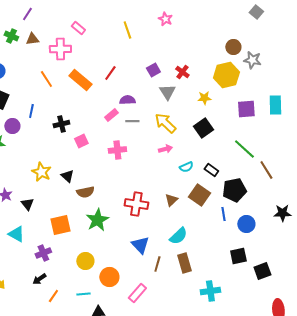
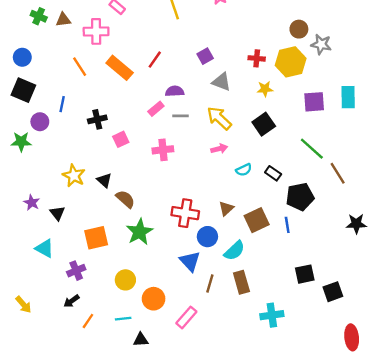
red cross: (182, 72) -> (257, 58), moved, turned -32
gray triangle: (167, 92) -> (222, 82), turned -36
brown semicircle: (85, 192) -> (125, 199), turned -126
brown square: (199, 195) -> (257, 220), moved, turned 30
blue circle: (246, 224) -> (207, 237), moved

